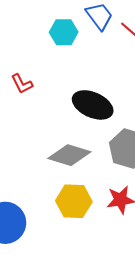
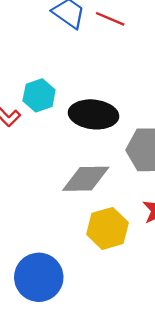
cyan hexagon: (64, 32) -> (39, 95), moved

